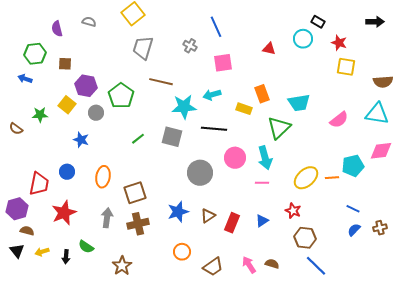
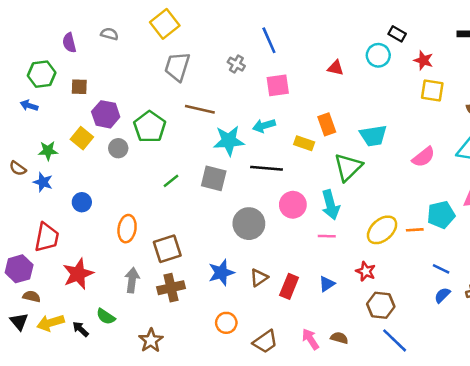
blue star: (81, 140) -> (43, 182), moved
blue circle: (67, 172) -> (82, 202), moved
yellow arrow: (42, 252) -> (50, 323), size x1.5
black arrow: (66, 257) -> (81, 329), turned 128

